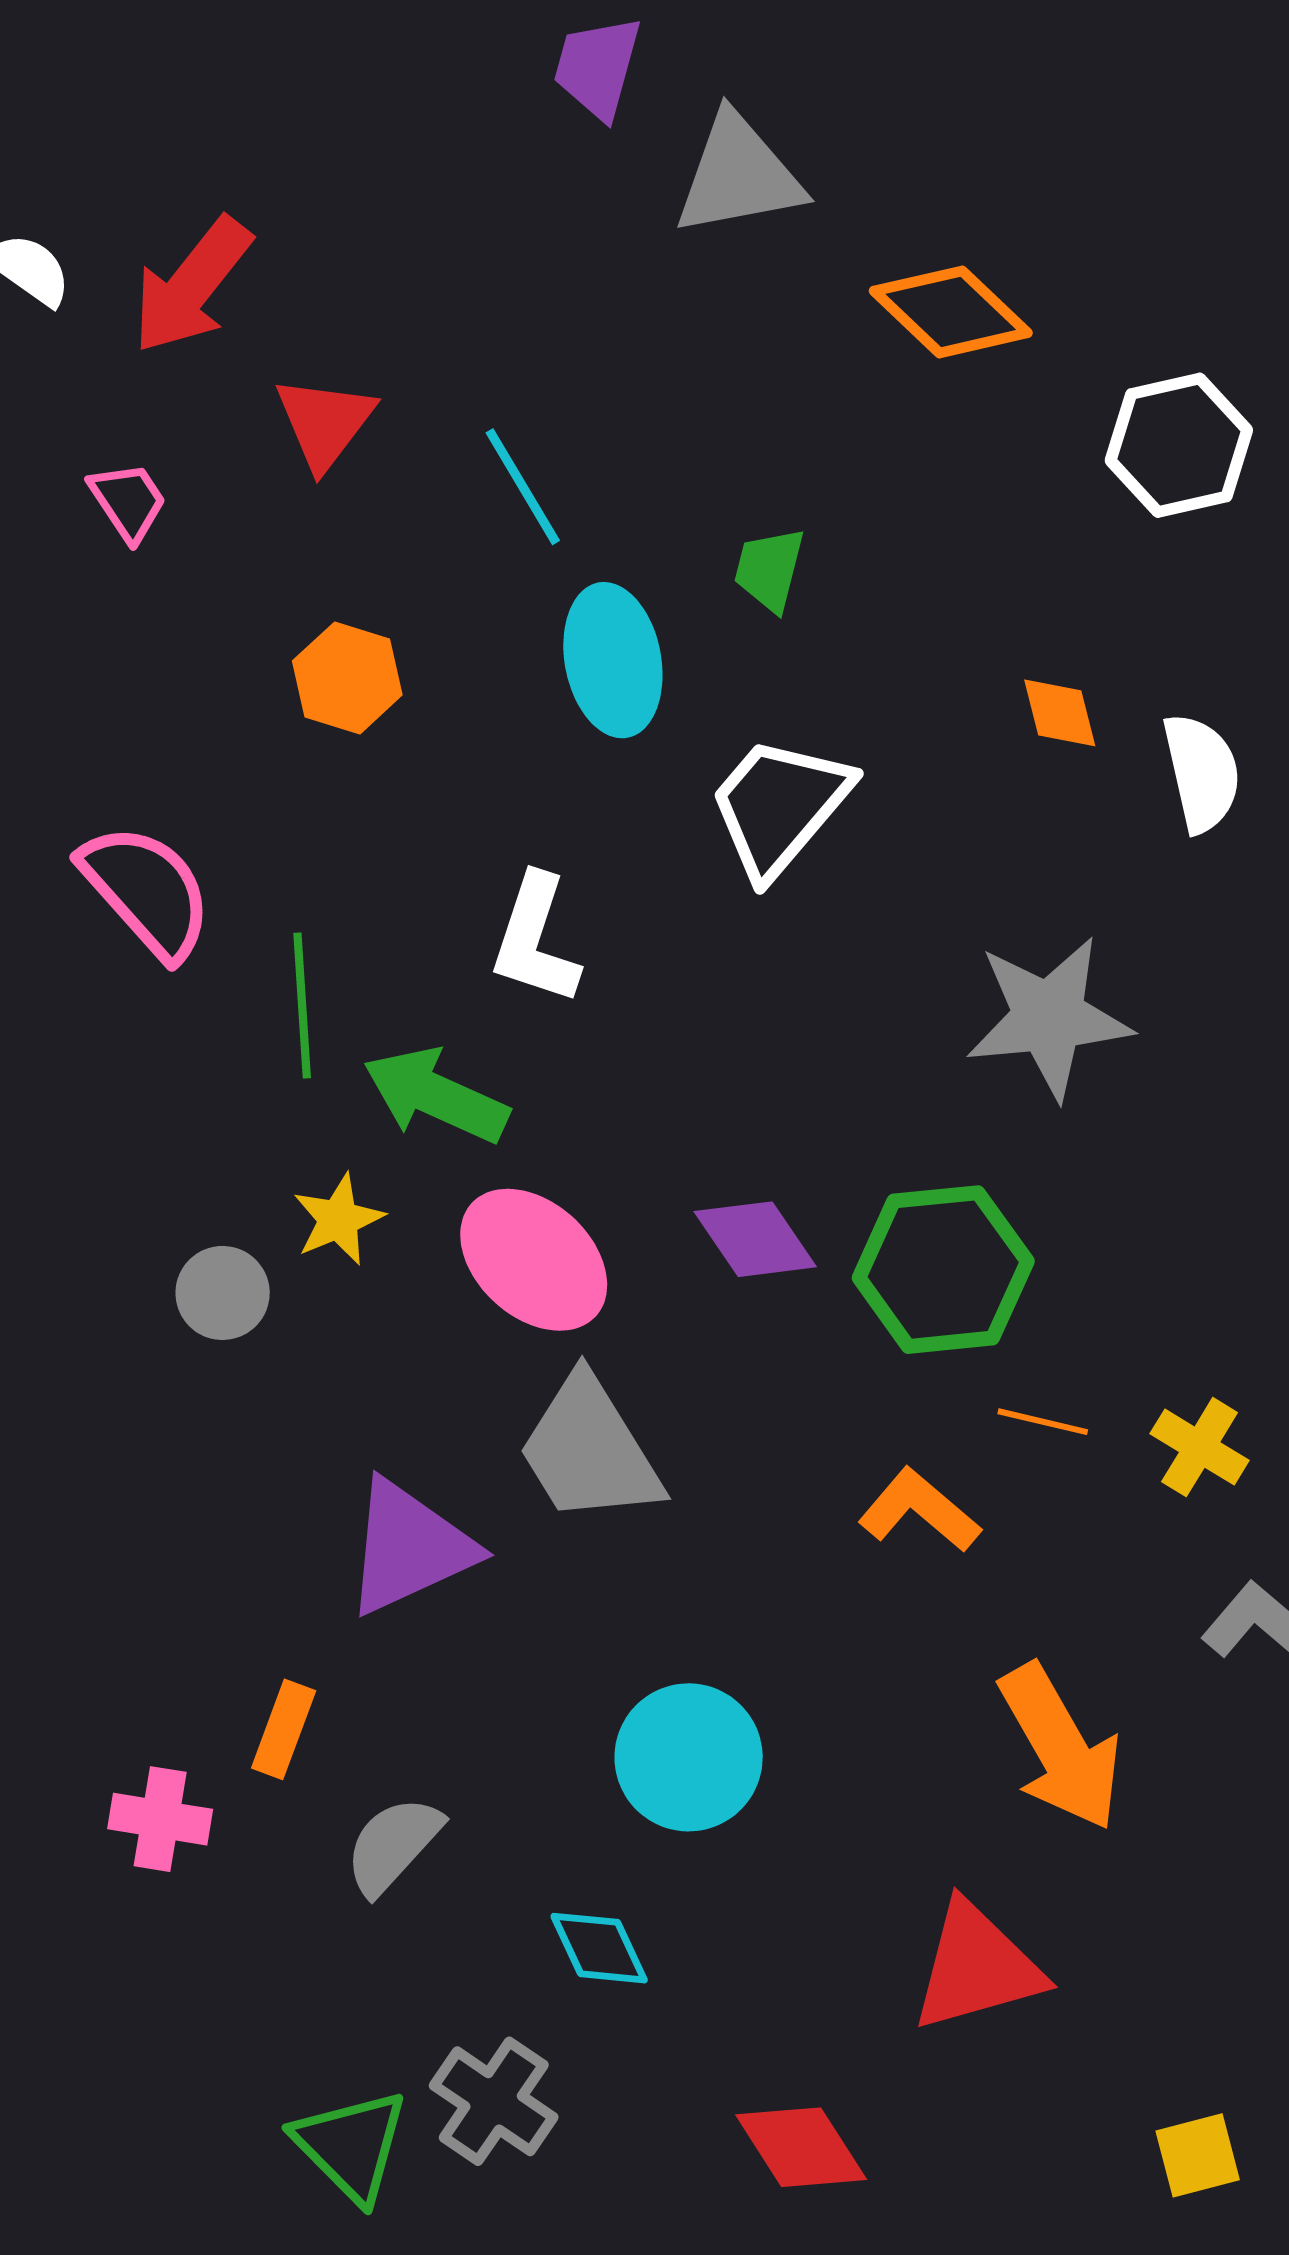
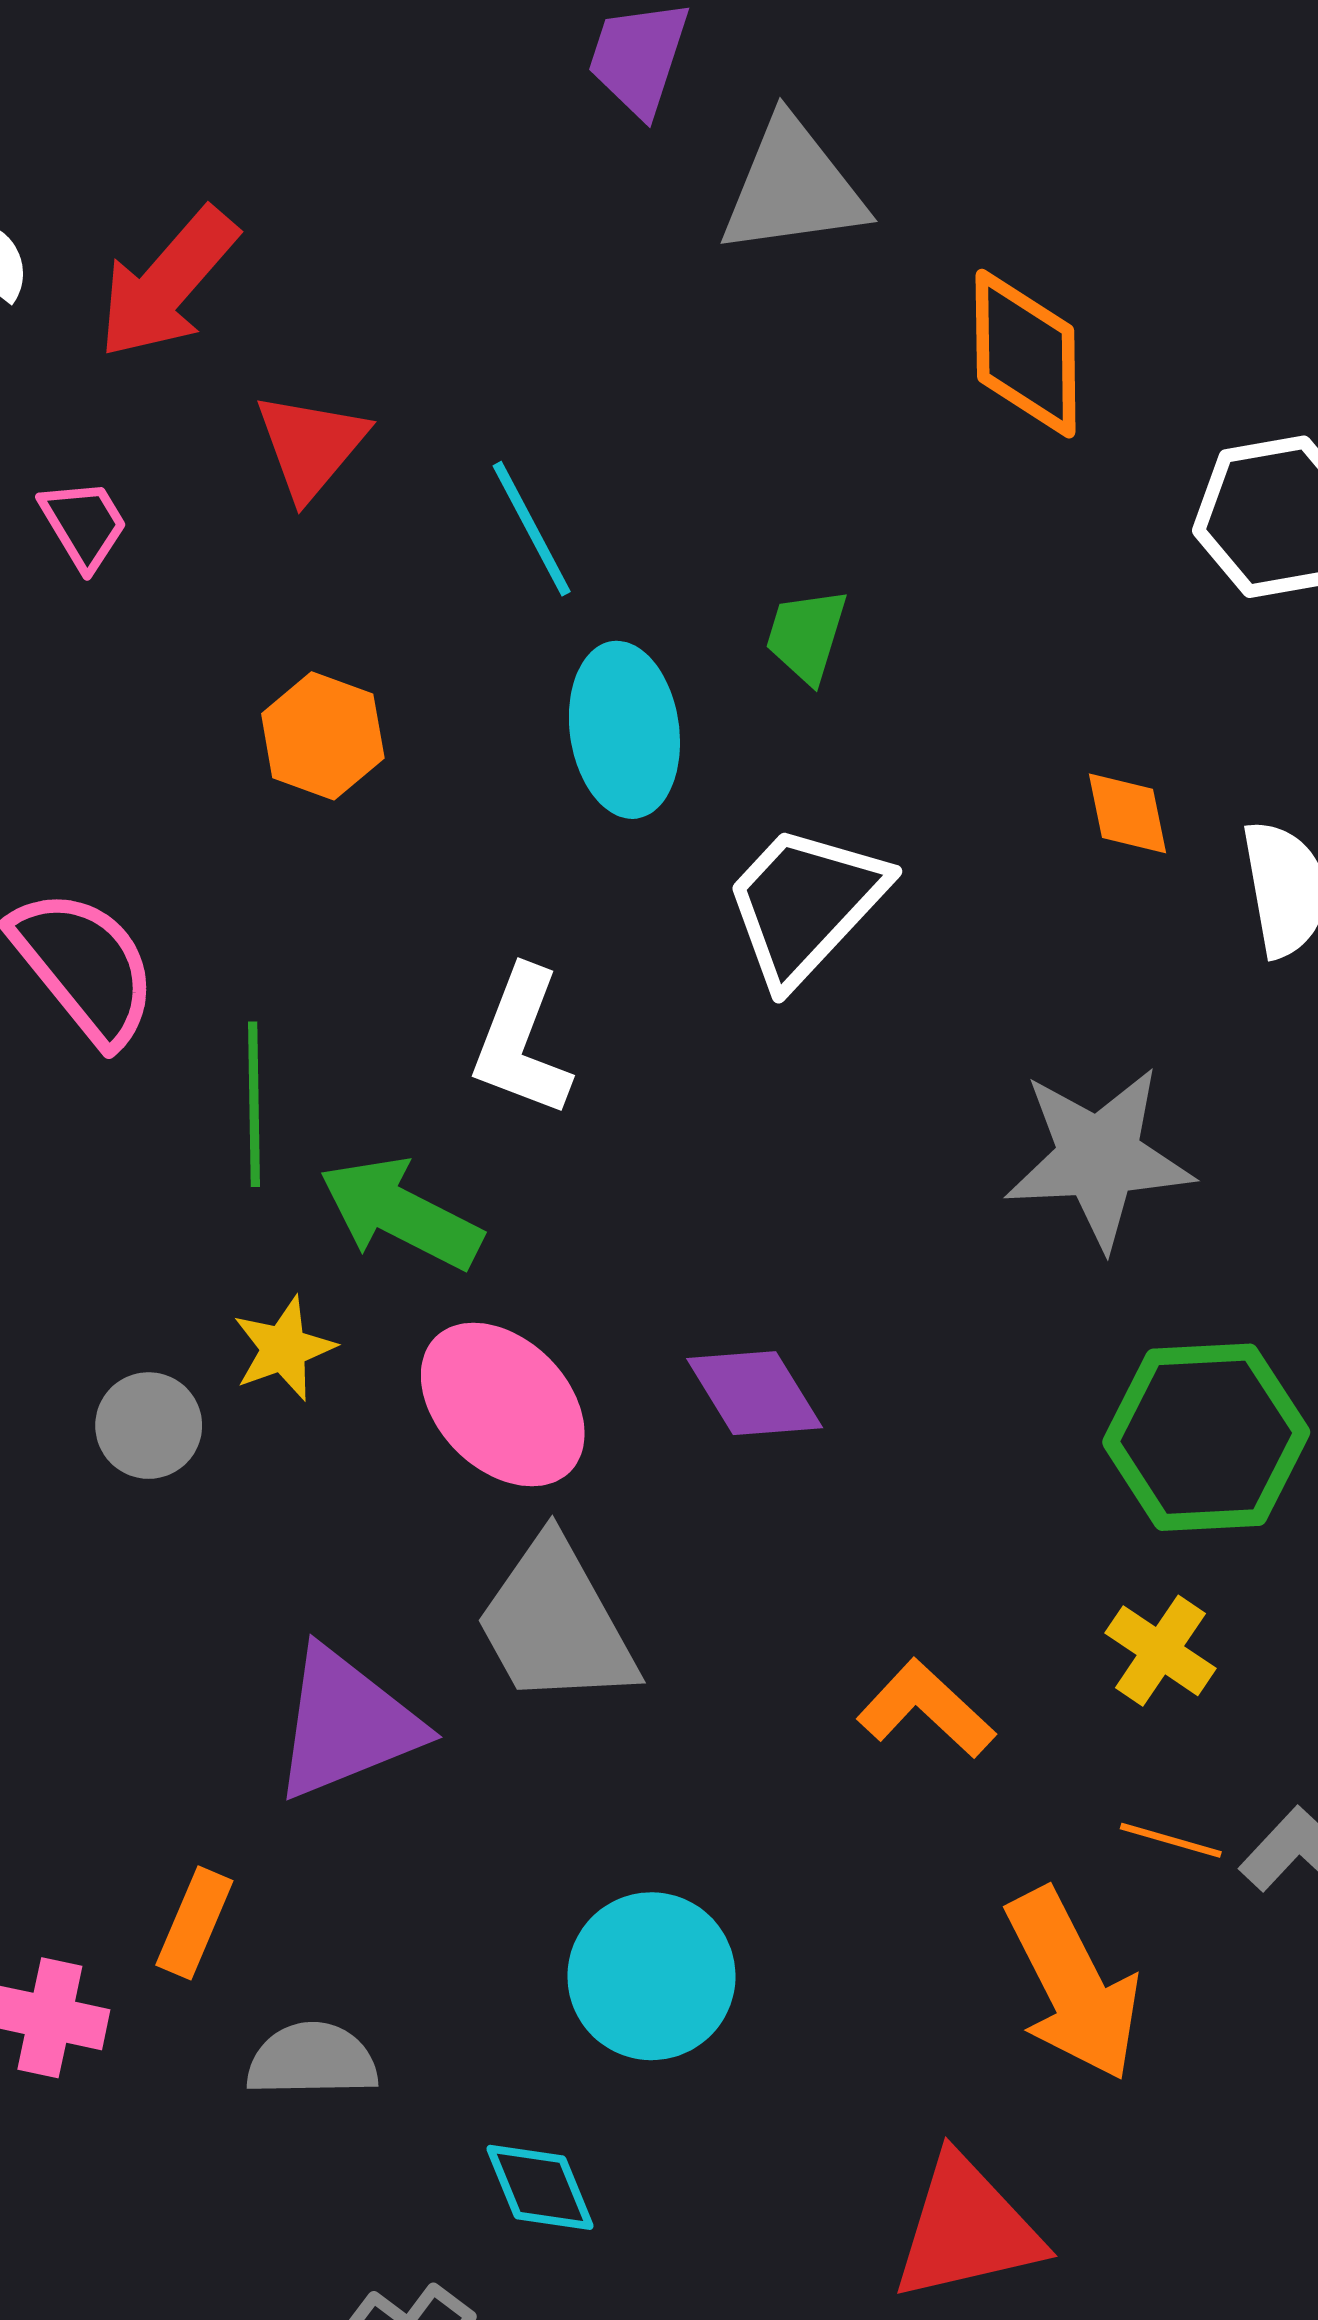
orange diamond: (951, 312) -> (1026, 354), turned 43
green hexagon: (943, 1270) -> (1206, 1437), moved
orange line: (1043, 1422) -> (1171, 1840), moved
yellow cross: (1200, 1447) -> (1160, 1651), moved
gray semicircle: (393, 1845) -> (312, 2060), turned 44

